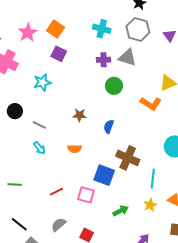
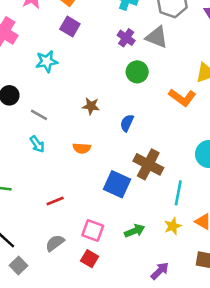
purple cross: (104, 60) -> (126, 38), turned 32
pink square: (86, 195) -> (93, 231), moved

